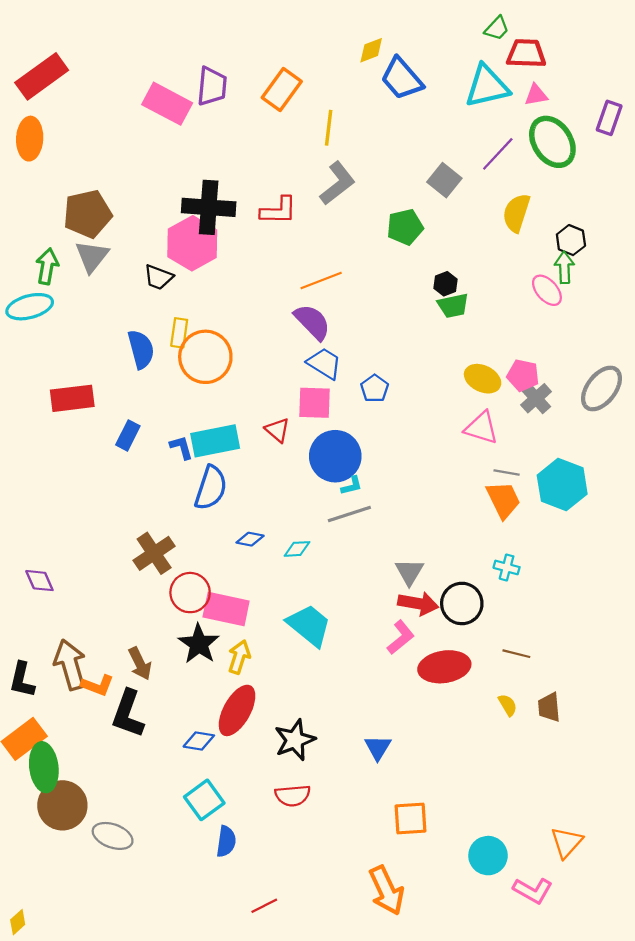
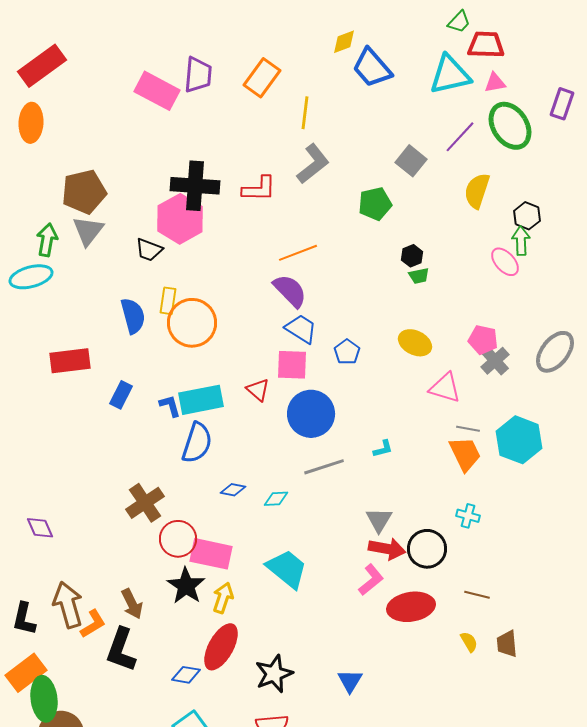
green trapezoid: (453, 306) -> (419, 276), size x0.7
yellow ellipse: (483, 379) -> (415, 343), moved
cyan L-shape: (352, 486) -> (383, 449), moved
orange L-shape: (97, 685) -> (93, 624), turned -52

